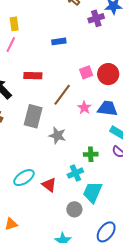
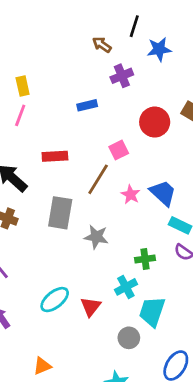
purple cross: (96, 18) -> (122, 76), moved
pink square: (86, 72) -> (119, 150), moved
red circle: (108, 74) -> (155, 122), moved
blue trapezoid: (108, 108) -> (163, 193), turned 40
red triangle: (49, 185) -> (91, 307), turned 35

